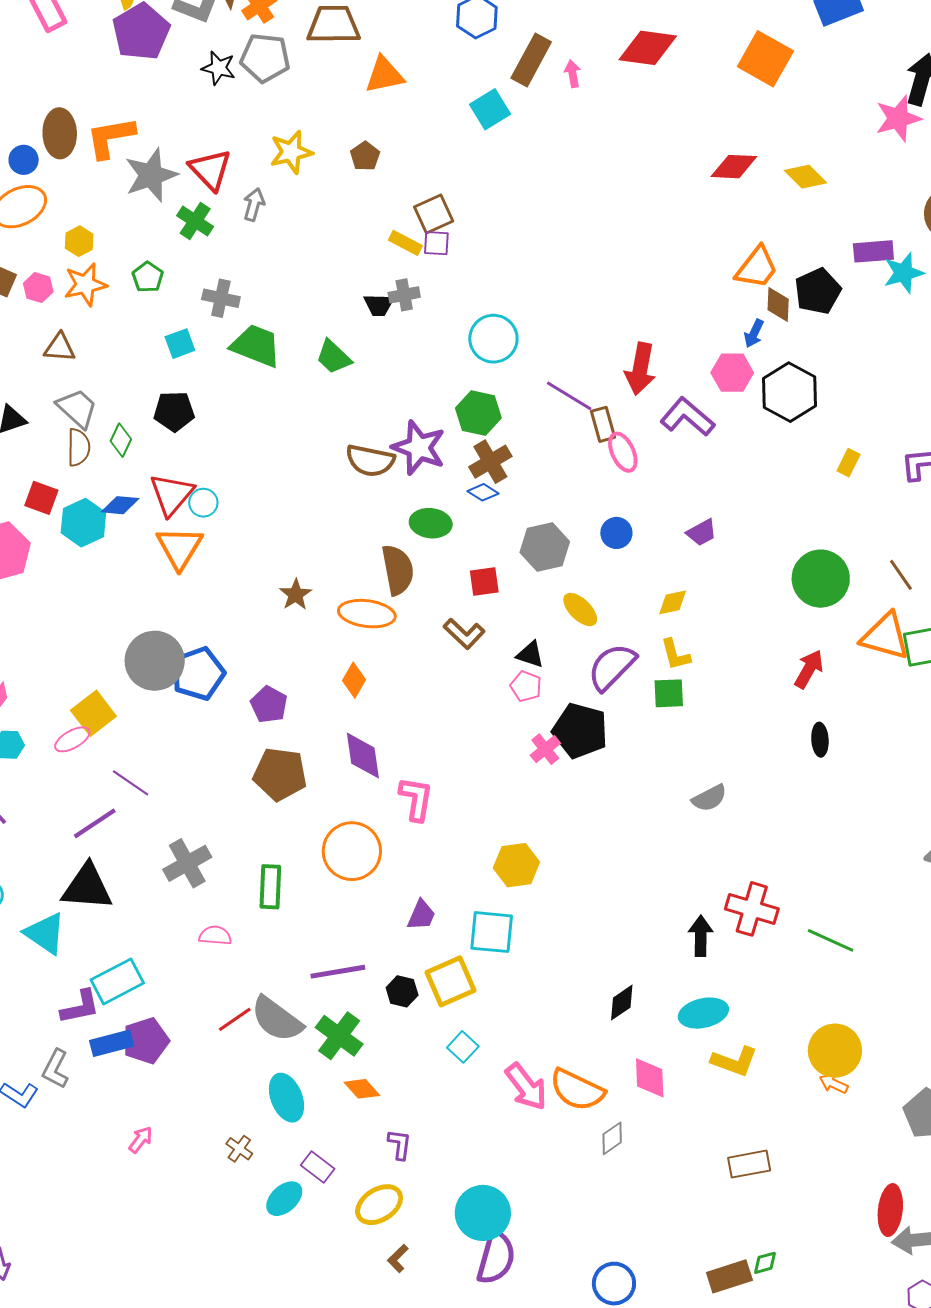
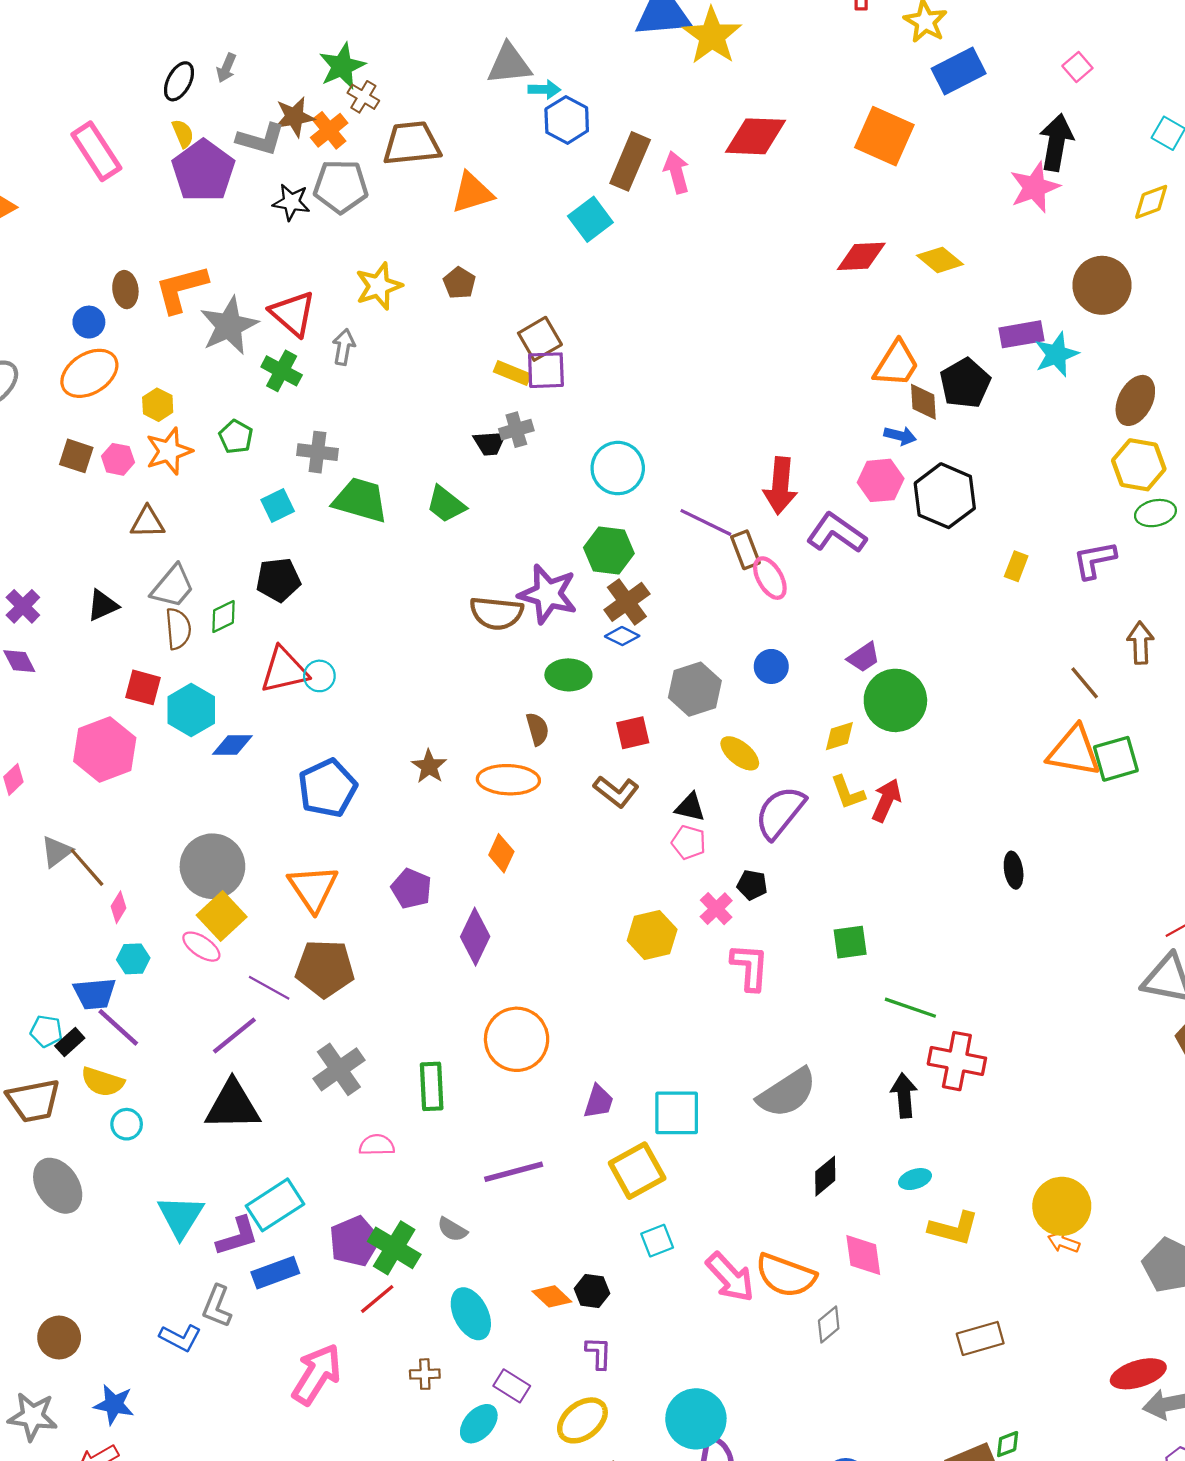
pink arrow: (573, 74) -> (677, 172), size x1.4
brown ellipse: (60, 133) -> (125, 290), size x0.7
purple square: (436, 243) -> (546, 370), size x1.4
blue arrow: (754, 334) -> (900, 436), turned -96
gray trapezoid: (77, 408) -> (173, 586), turned 93
green diamond: (121, 440) -> (223, 617), turned 44
red triangle: (172, 494) -> (284, 670), turned 42
blue diamond: (120, 505) -> (232, 745), moved
orange triangle: (179, 548) -> (313, 888), moved
brown semicircle: (398, 570) -> (537, 729), size x0.6
green circle: (821, 579) -> (895, 700), moved
gray circle: (155, 661) -> (212, 866), moved
red arrow: (809, 669) -> (886, 800), moved
blue pentagon: (198, 674) -> (327, 788), moved
green square: (669, 693) -> (850, 942), moved
black pentagon: (580, 731) -> (752, 885), size x0.5
pink ellipse: (72, 739) -> (201, 947), turned 69
purple diamond: (363, 756) -> (475, 937), moved, turned 39
brown pentagon: (280, 774) -> (325, 968), moved
gray semicircle: (709, 798) -> (787, 1093), moved, size x1.6
pink L-shape: (416, 799) -> (750, 967), moved
yellow hexagon: (516, 865) -> (652, 935), moved
cyan triangle: (45, 933) -> (181, 1216), moved, turned 33
green line: (831, 940) -> (910, 1008), moved
black hexagon: (402, 991) -> (592, 1291), moved
cyan ellipse: (703, 1013) -> (915, 1179), size x0.6
red line: (235, 1019) -> (377, 1299), moved
gray semicircle: (277, 1019) -> (452, 1230), size x0.5
green cross: (339, 1036) -> (394, 1248), moved
purple pentagon: (146, 1041) -> (354, 1241), moved
cyan square: (463, 1047) -> (657, 1241), turned 32
pink arrow: (141, 1140) -> (317, 1374), size x2.0
brown cross: (239, 1149) -> (425, 1374), turned -32
red ellipse: (890, 1210) -> (1138, 1374), turned 72

